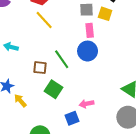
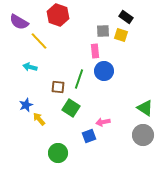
yellow line: (44, 20) -> (39, 41), moved
pink rectangle: (90, 30) -> (95, 51), moved
green line: (62, 59) -> (79, 79), turned 54

